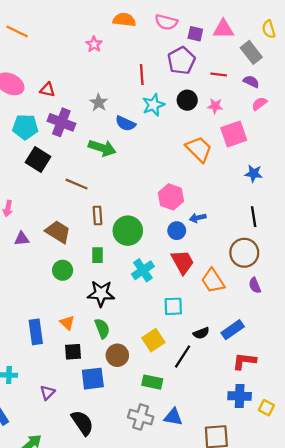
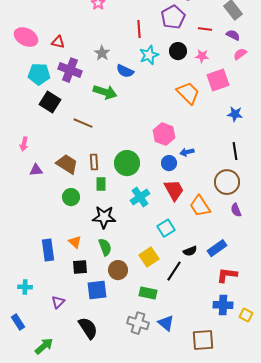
brown rectangle: (98, 215) -> (94, 162), moved
cyan square: (173, 306) -> (166, 228), turned -30
blue triangle: (173, 417) -> (166, 323), turned 30

